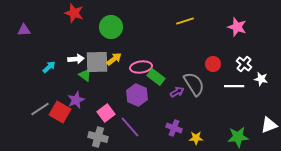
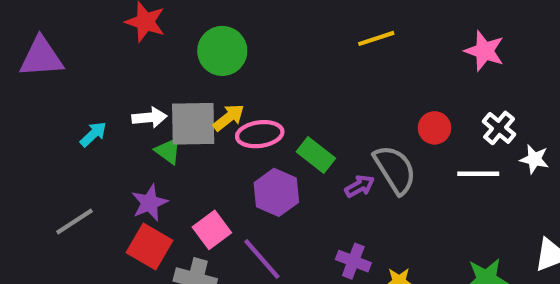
purple triangle: (24, 30) -> (41, 57), size x1.6
pink ellipse: (141, 67) -> (260, 134), moved
red square: (60, 112) -> (149, 247), moved

